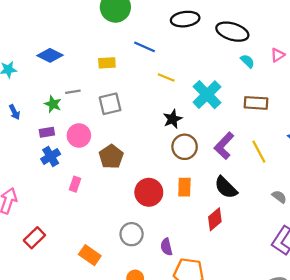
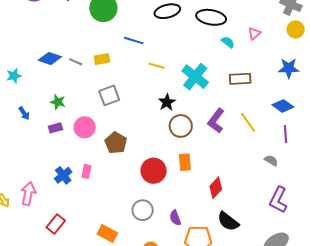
gray line: (73, 92) -> (76, 62), moved, turned 40
blue cross: (51, 156) -> (63, 175), moved
black semicircle: (226, 188) -> (228, 221), moved

